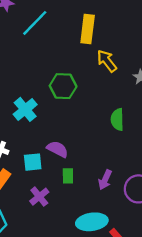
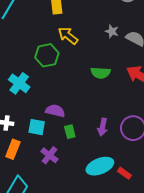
yellow arrow: (107, 61) -> (68, 36), moved
green semicircle: (117, 119) -> (101, 73), turned -72
cyan square: (33, 162) -> (37, 127), turned 30

